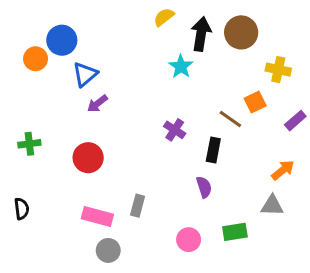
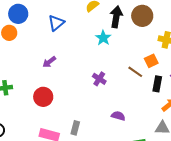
blue circle: (62, 40) -> (18, 14), moved
blue triangle: (85, 74) -> (56, 23), moved
black rectangle: (213, 150) -> (157, 84), moved
purple semicircle: (204, 187) -> (118, 116), turned -56

